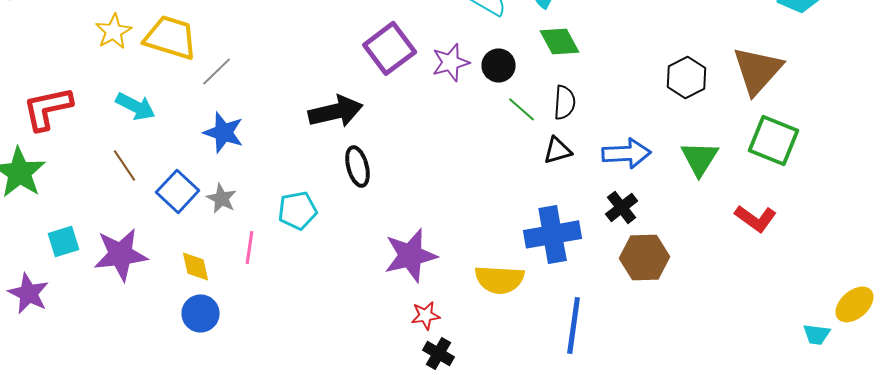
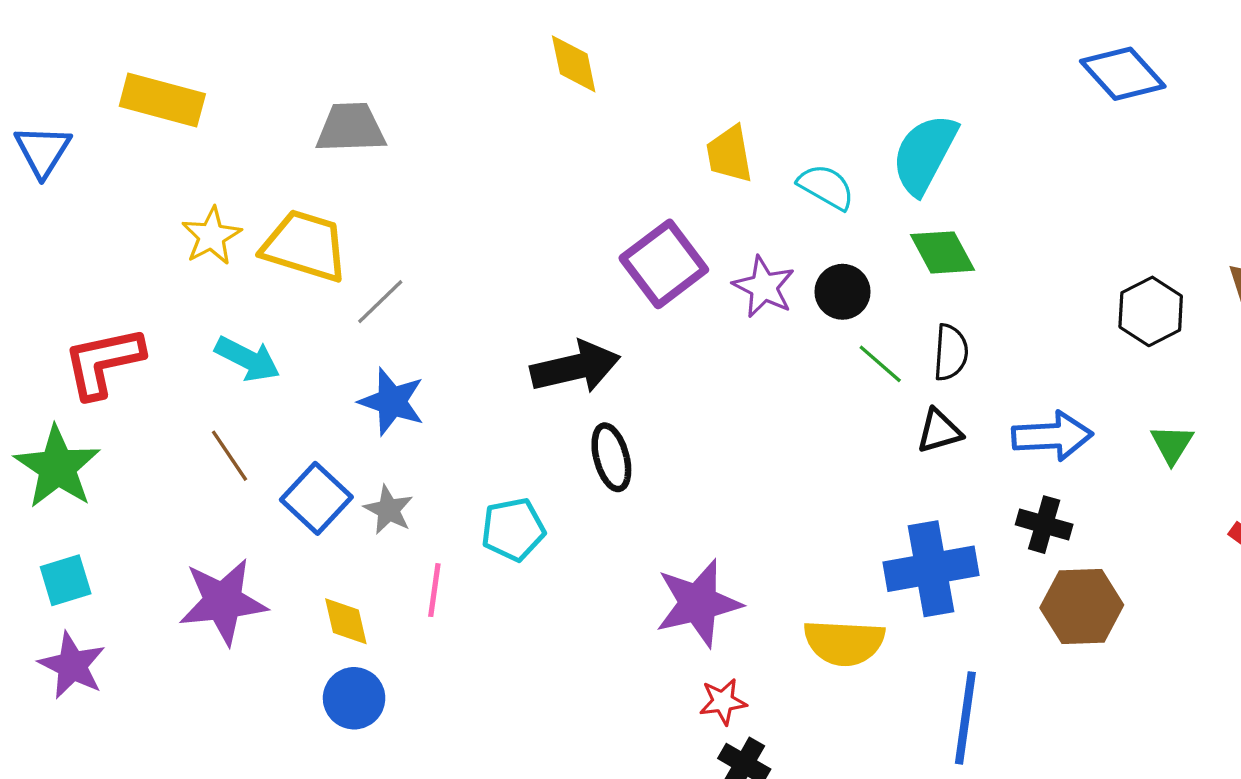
purple star: (451, 62) -> (764, 287), turned -30
green triangle: (700, 158) -> (1172, 444), size x0.7
black cross: (622, 207) -> (1044, 525), turned -36
cyan square: (64, 241) -> (66, 580), moved

